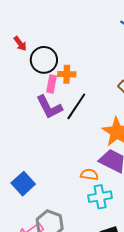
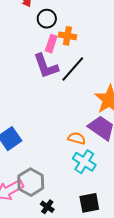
black circle: (44, 60) -> (47, 19), size x0.7
cyan cross: (100, 197) -> (84, 162), turned 35

